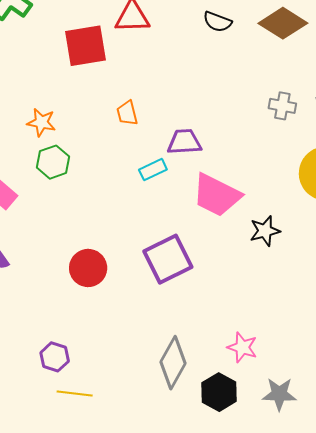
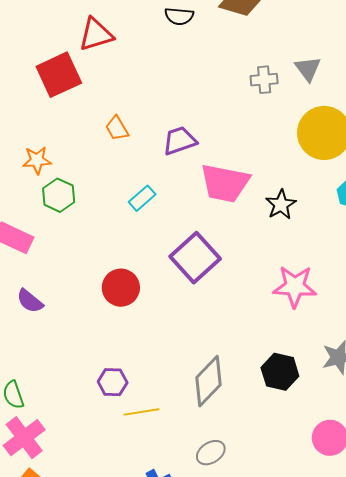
cyan rectangle: (153, 170) -> (142, 198), moved
pink star: (242, 347) -> (295, 286), moved, size x1.4
gray diamond: (173, 363) -> (209, 381), moved, turned 30

